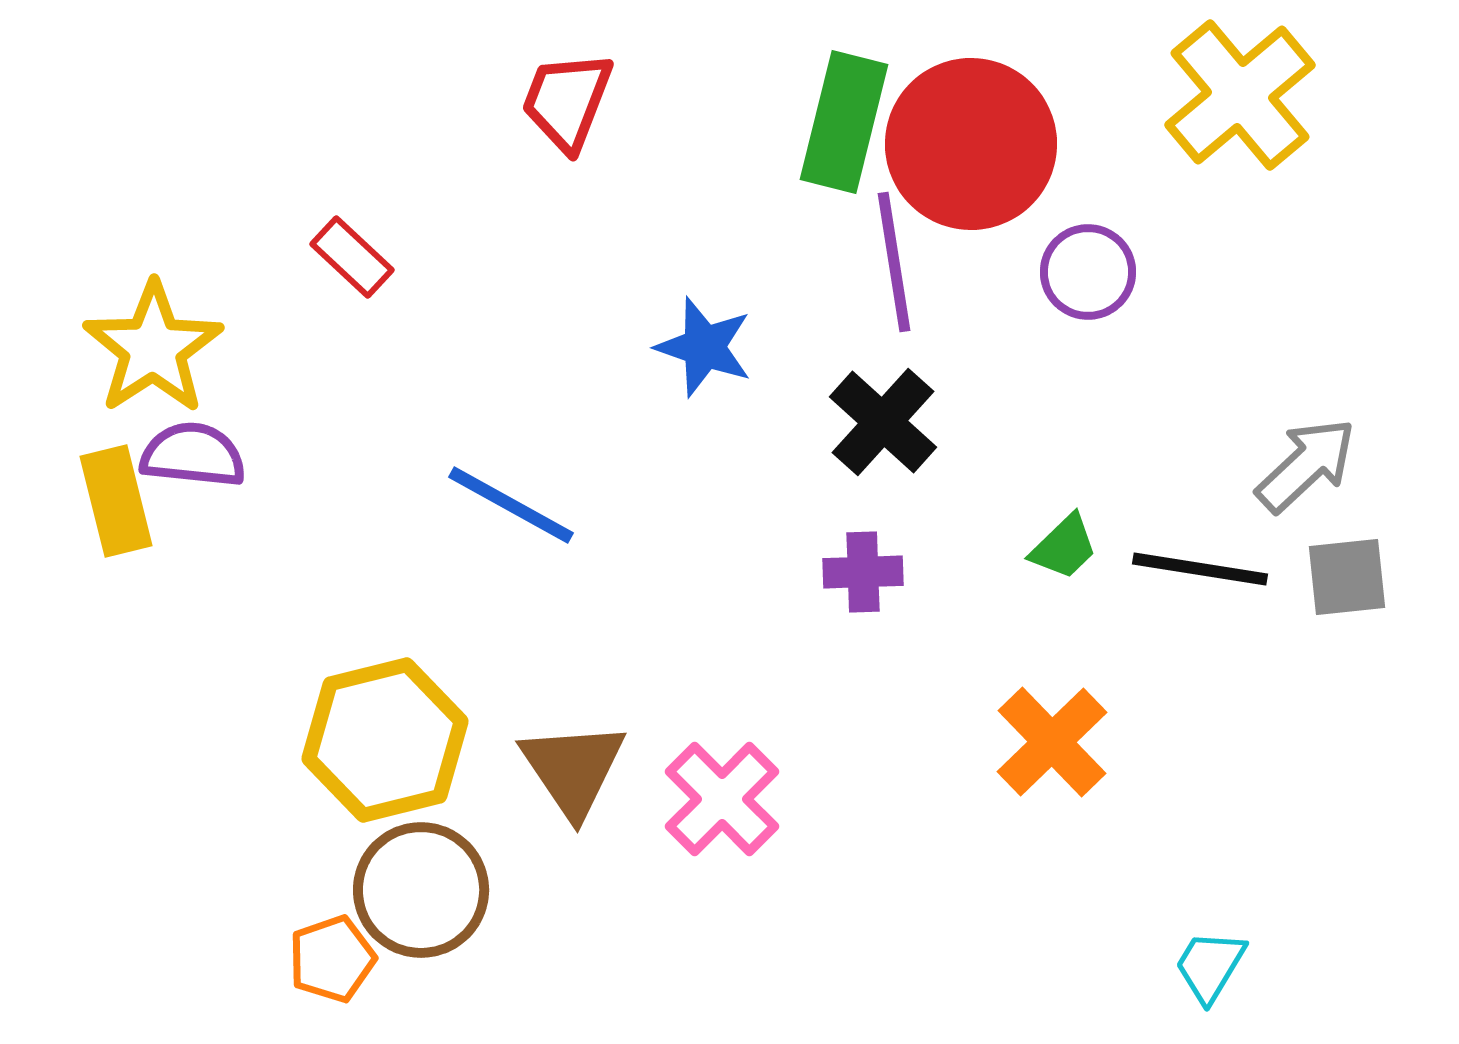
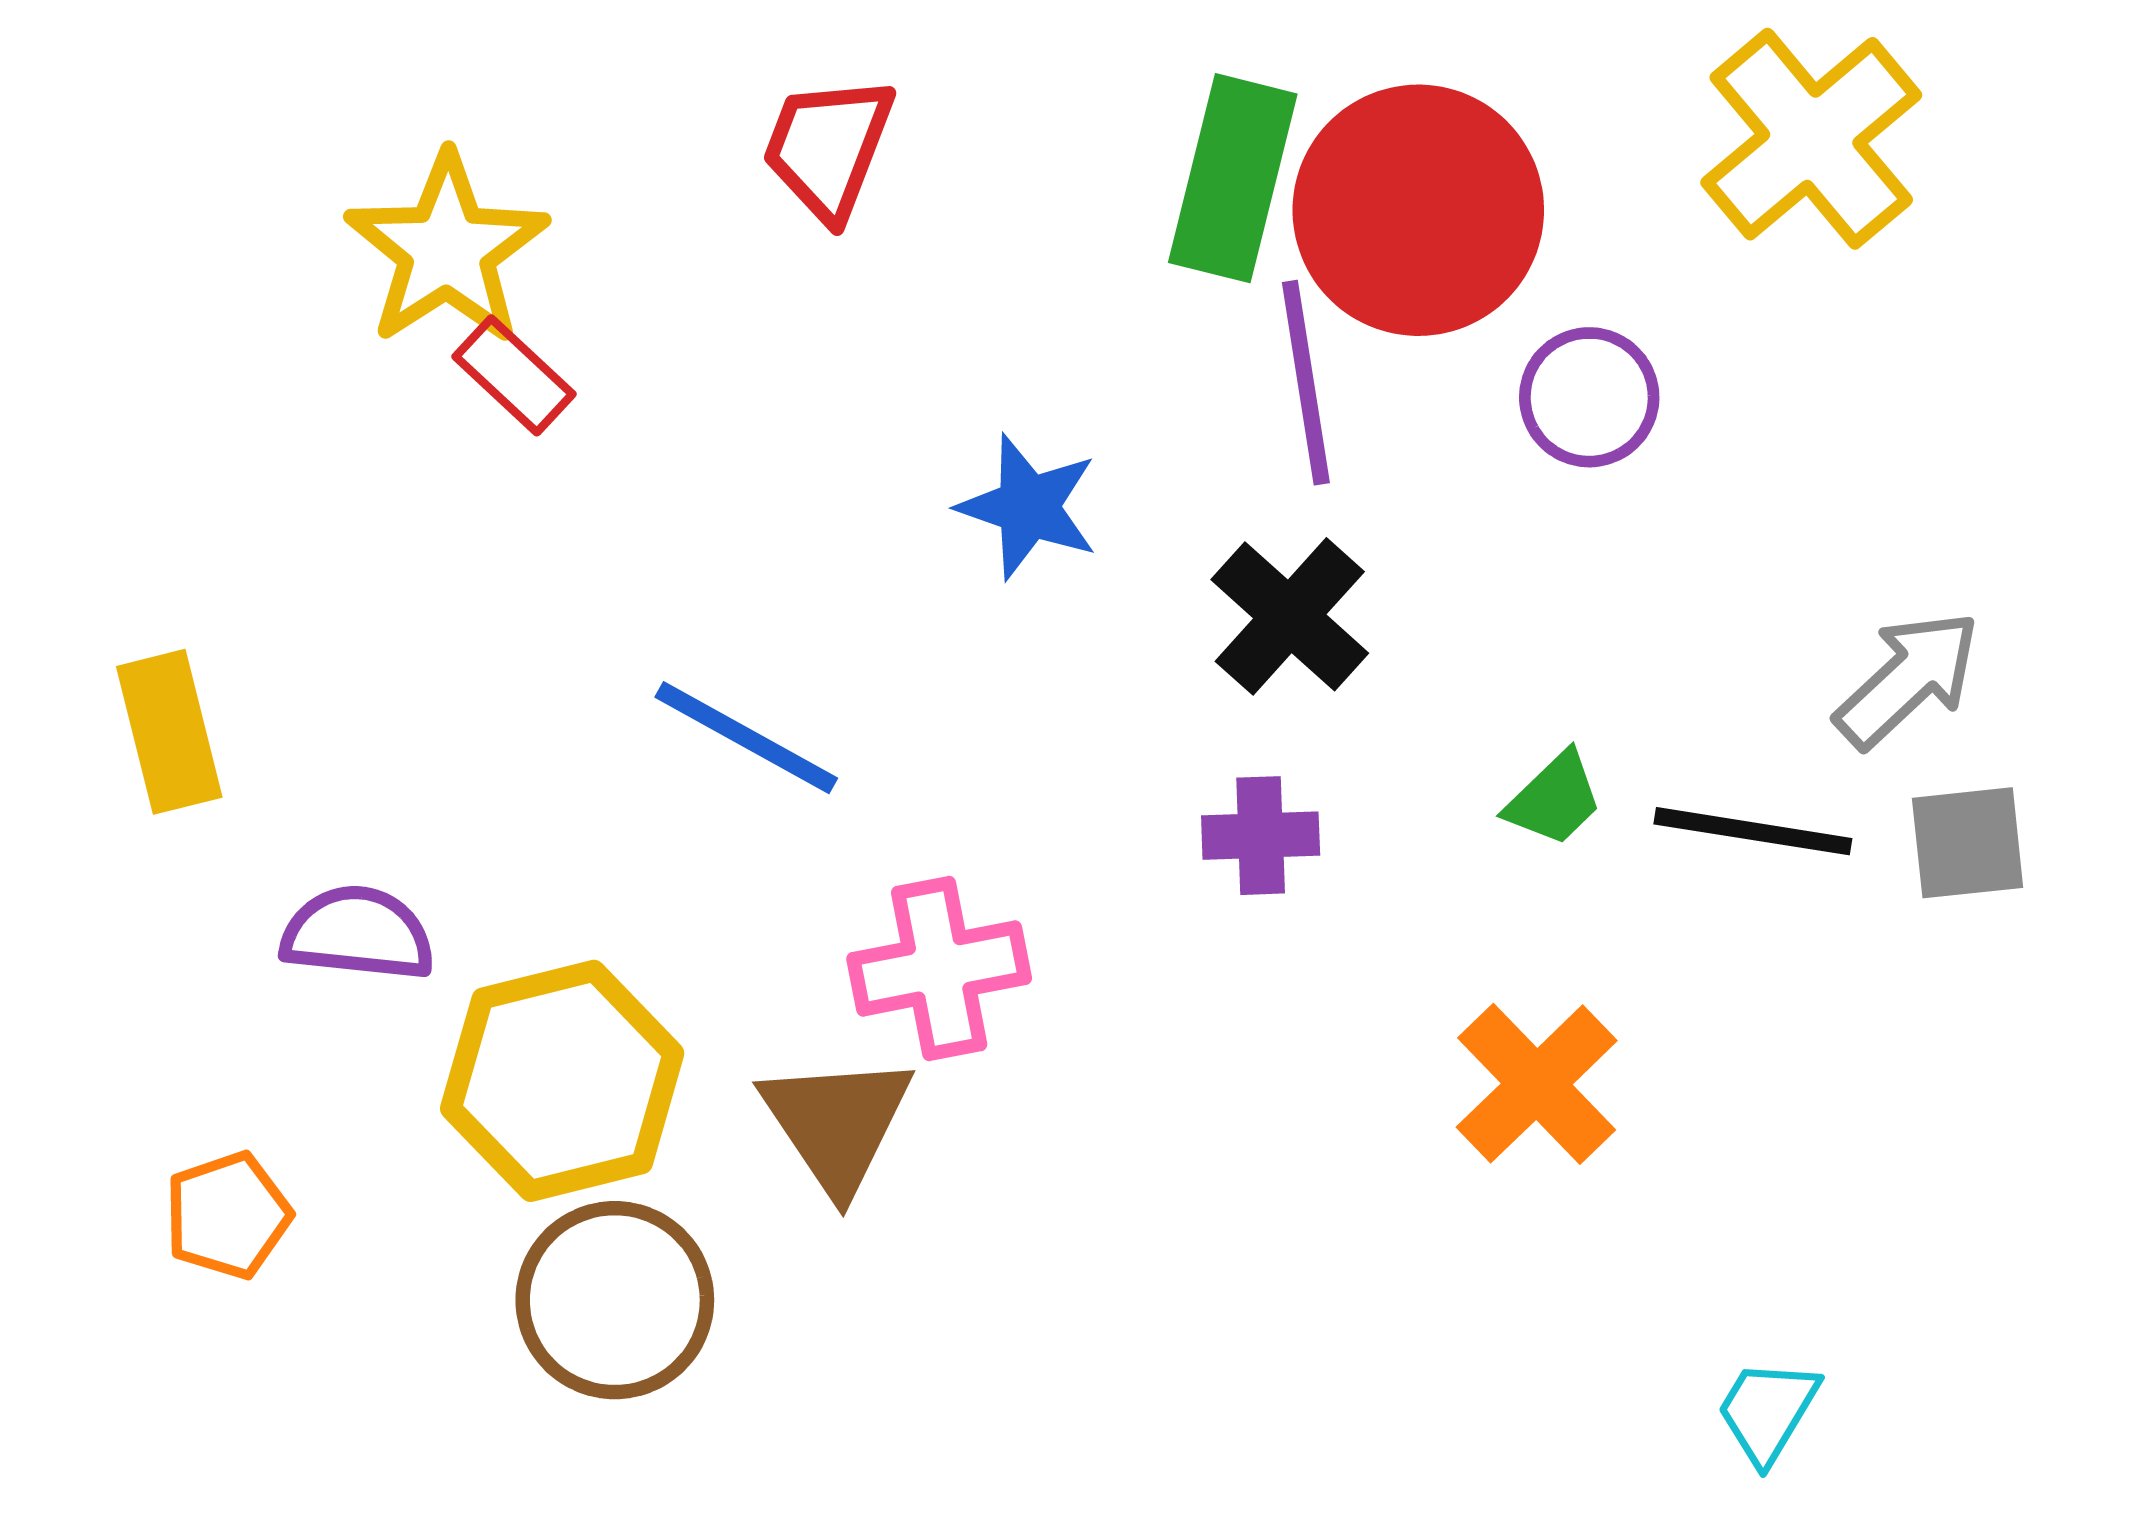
yellow star: (153, 348) -> (447, 250), moved
purple semicircle: (193, 455) -> (358, 933), moved
pink cross: (722, 799) -> (939, 968), moved, turned 34
orange pentagon: (332, 959) -> (228, 1215), moved

